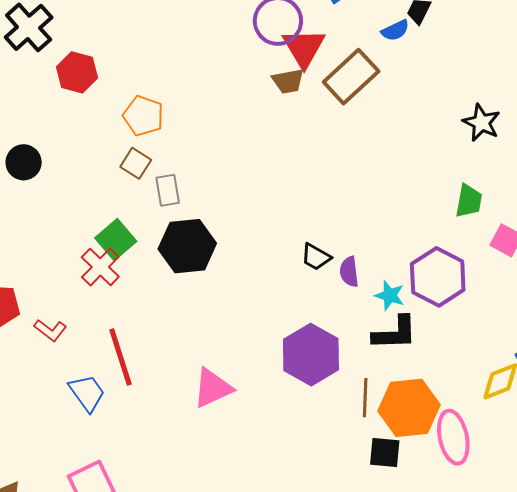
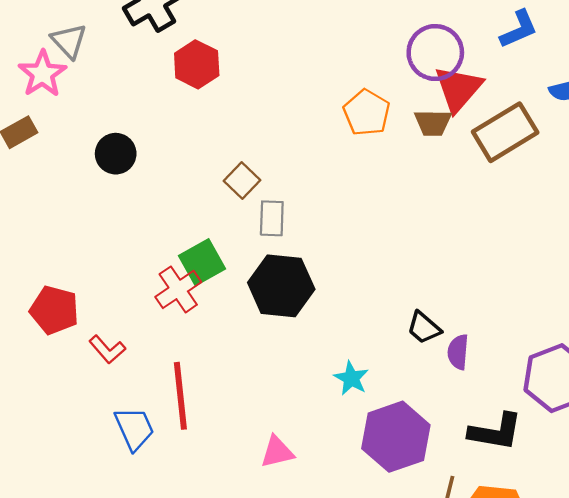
orange pentagon: (143, 116) -> (367, 113), moved
cyan star: (390, 295) -> (351, 378), moved
pink triangle: (213, 388) -> (277, 452), size x0.7

